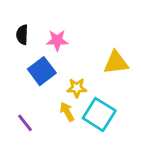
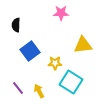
pink star: (57, 40) -> (61, 13), moved
yellow arrow: (67, 112) -> (39, 91), moved

